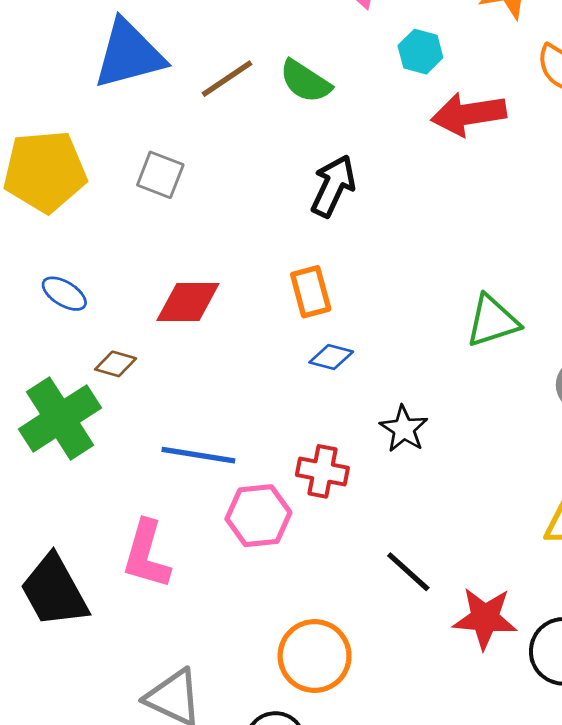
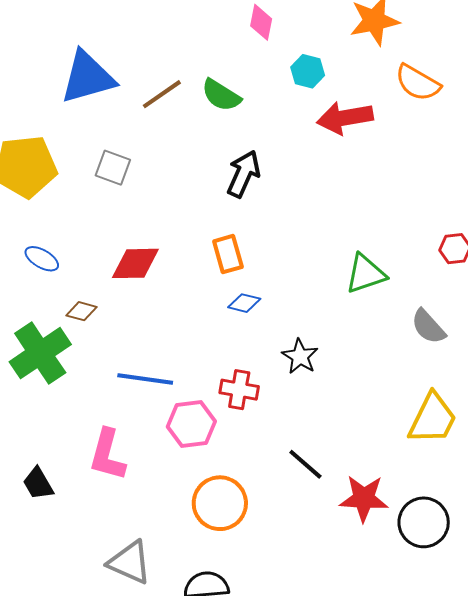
black trapezoid: (54, 591) -> (38, 484), size x0.6
orange circle: (315, 656) -> (220, 503), moved

